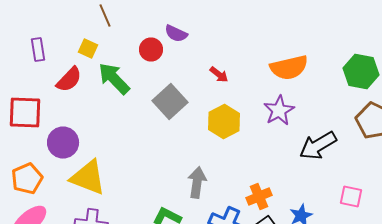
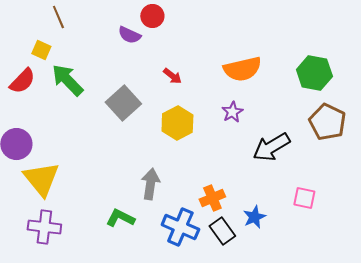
red circle: (151, 50) -> (152, 16), moved
purple star: (279, 110) -> (232, 112), size x0.7
yellow triangle: (88, 178) -> (41, 179), turned 30

